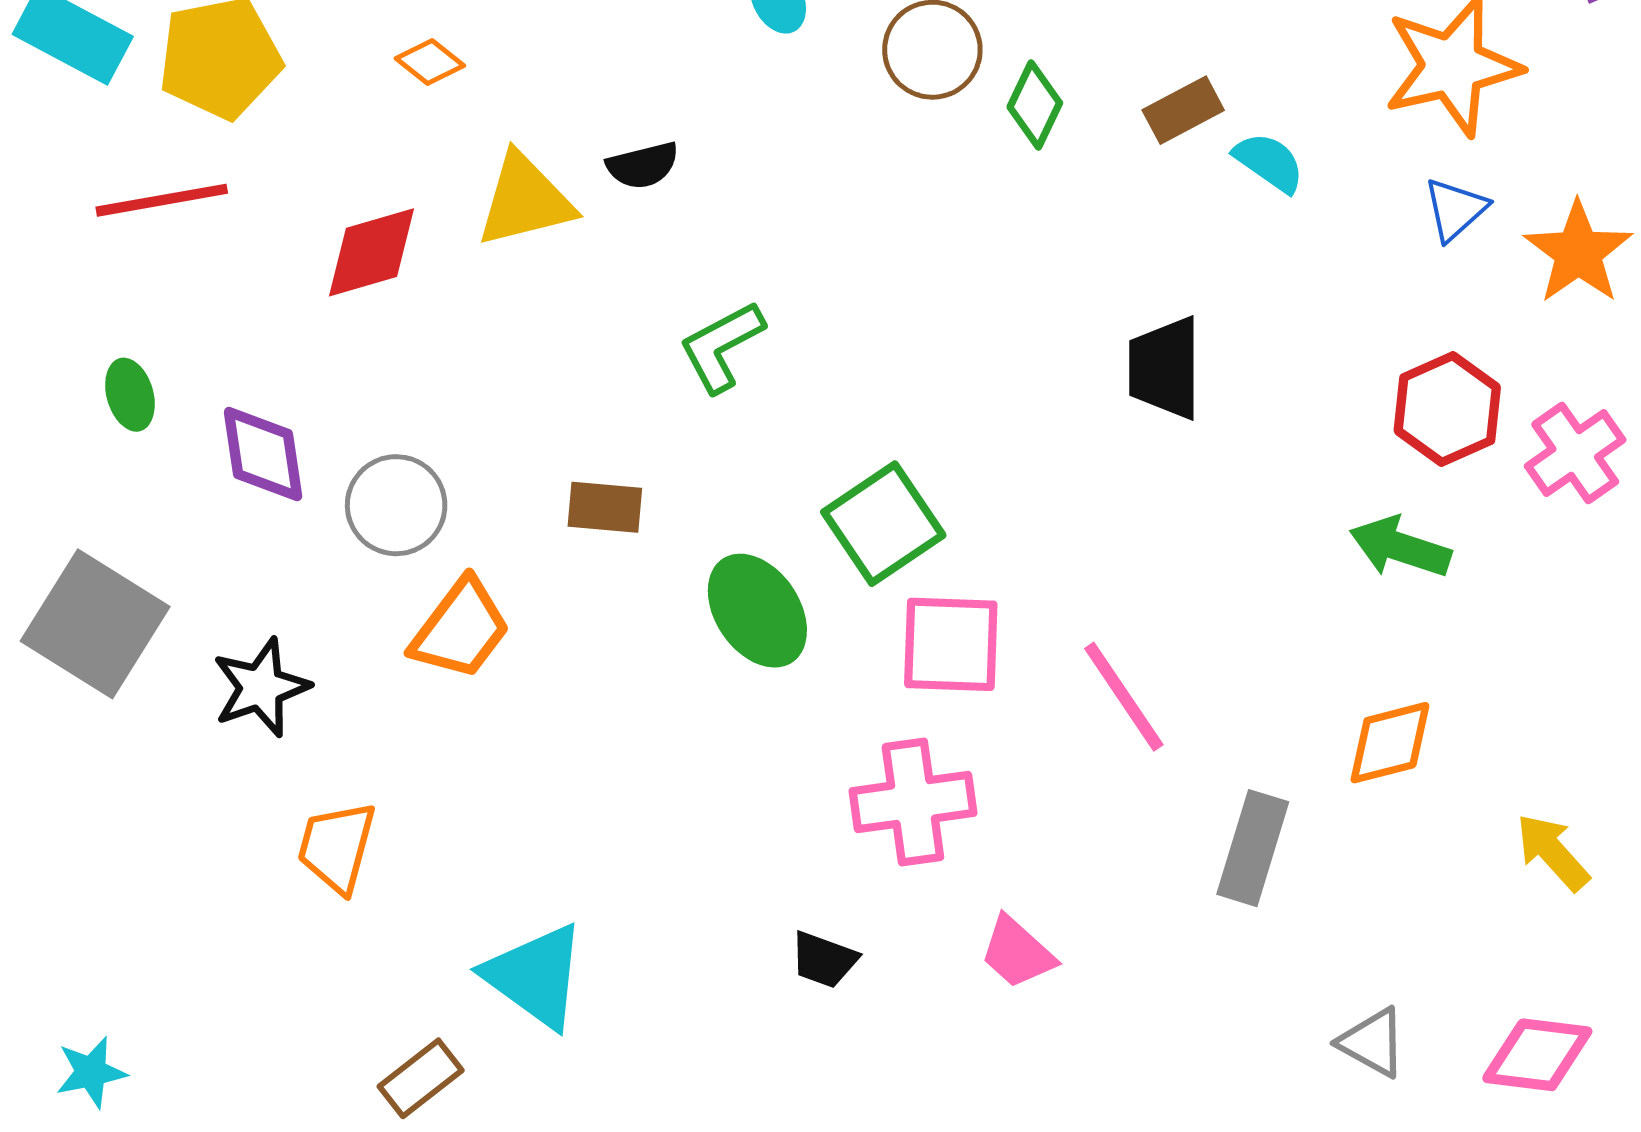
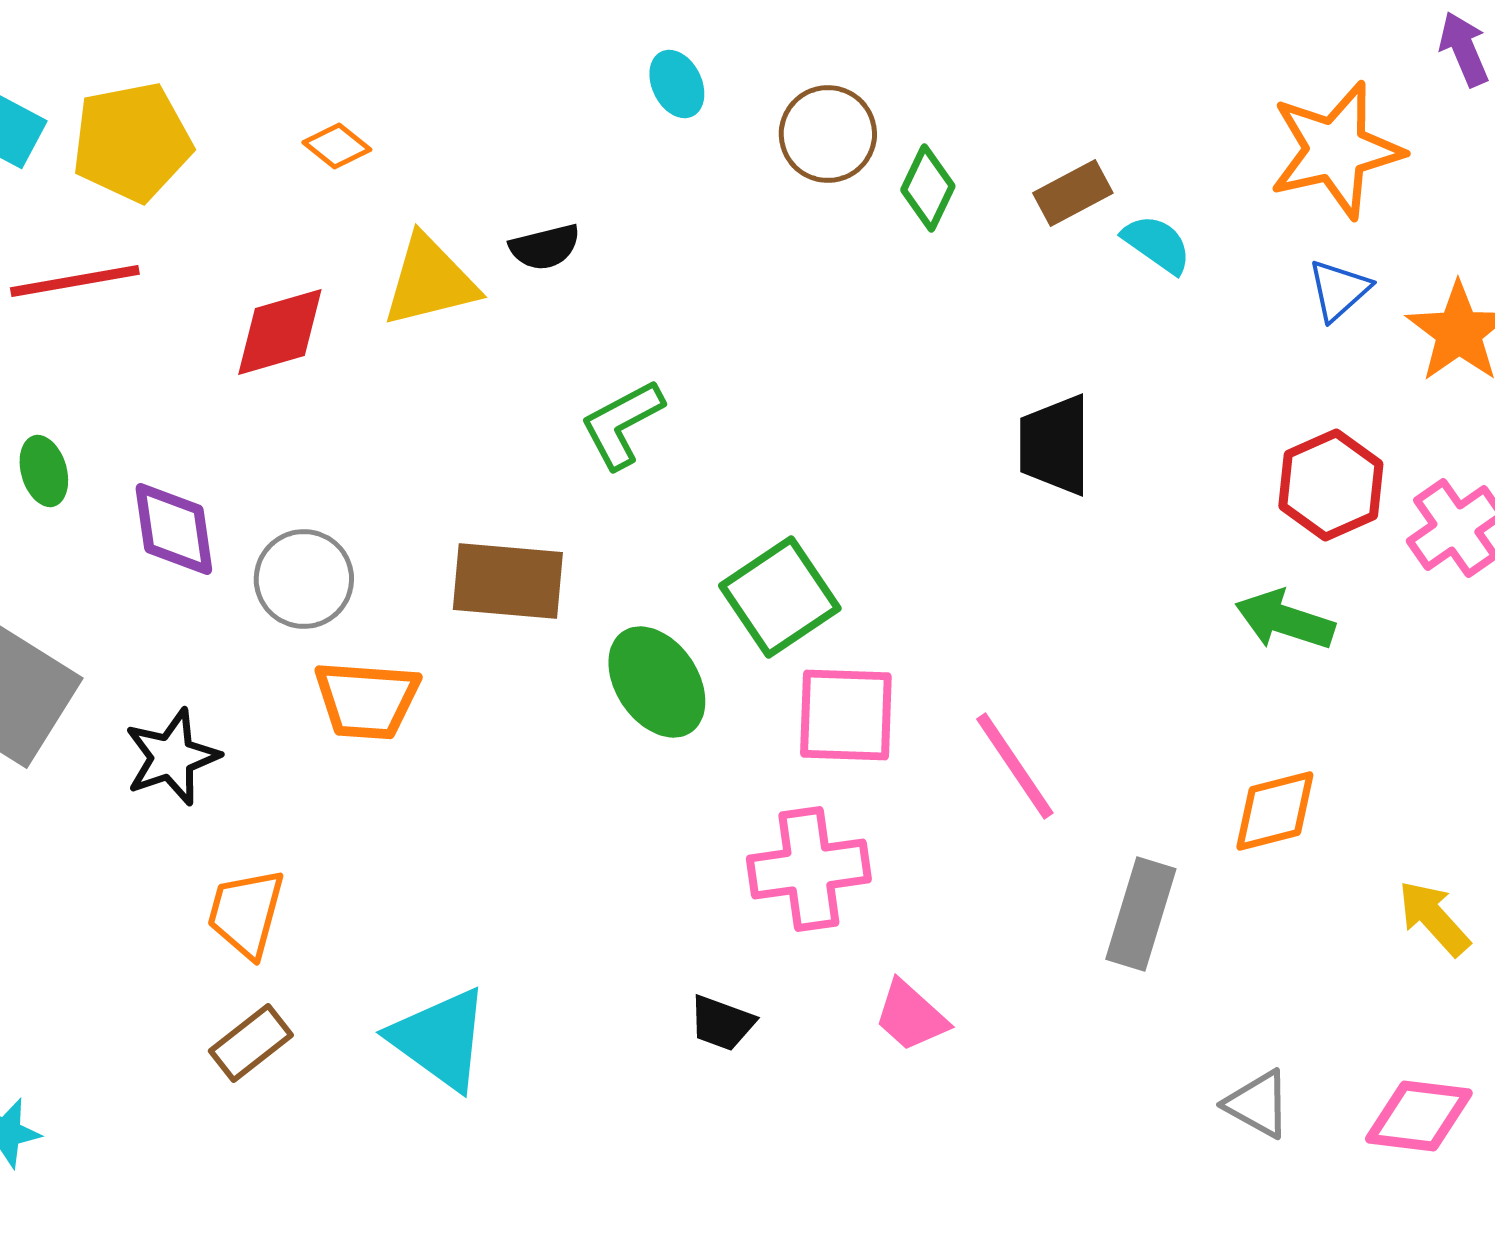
brown rectangle: (605, 507) -> (508, 581), size x1.5
orange trapezoid: (461, 629) -> (367, 700), turned 57
brown rectangle: (421, 1078) -> (251, 1043), moved

